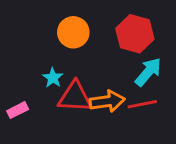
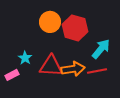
red hexagon: (135, 34) -> (75, 28), moved
cyan star: (53, 78) -> (25, 58), moved

